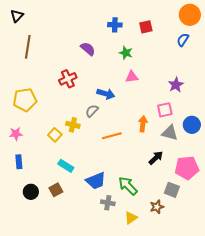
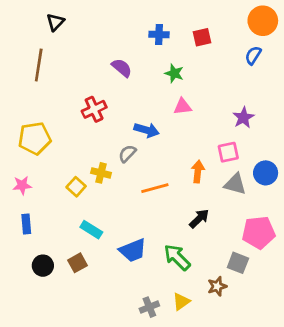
black triangle: (17, 16) -> (55, 22), moved
black arrow: (156, 158) -> (199, 219), moved
gray cross: (108, 203) -> (149, 307), moved, turned -32

